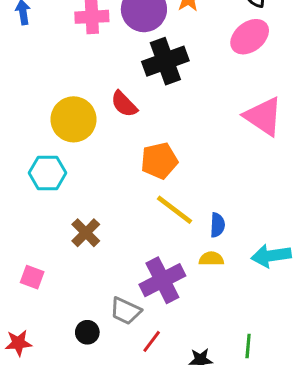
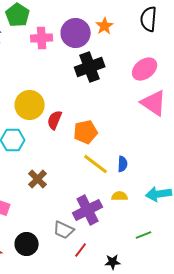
pink ellipse: (250, 37) -> (145, 69), moved
red semicircle: (124, 104) -> (55, 120), moved, turned 66
blue semicircle: (217, 225) -> (123, 164), moved
black circle: (87, 332) -> (27, 244), moved, size x1.5
green line: (248, 346) -> (144, 235), moved, turned 63

